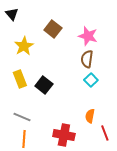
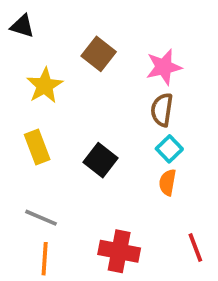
black triangle: (12, 14) -> (22, 26), turned -32
pink star: (88, 36) -> (164, 67), turned -30
black square: (44, 85) -> (100, 160), moved
orange semicircle: (90, 116) -> (167, 182), moved

